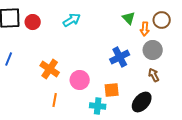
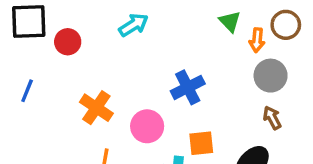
red circle: (33, 22) -> (68, 42), moved
blue cross: (120, 57) -> (188, 87), moved

